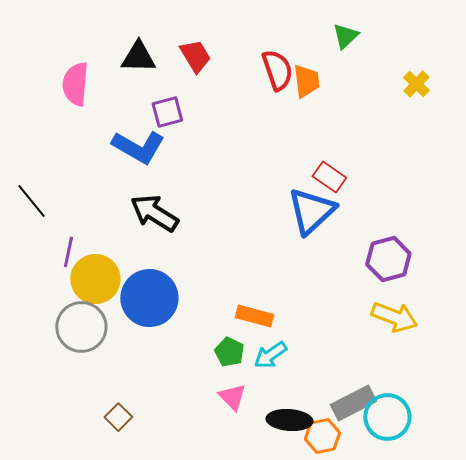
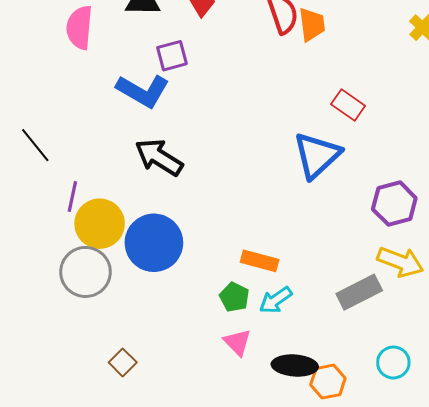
red rectangle: (329, 177) -> (348, 105), moved
gray rectangle: (353, 403) -> (359, 292), moved
cyan circle: (387, 417) -> (393, 362), size x0.7

